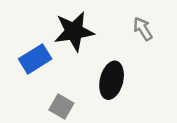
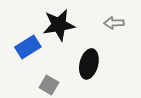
gray arrow: (143, 29) -> (114, 23), turned -60

